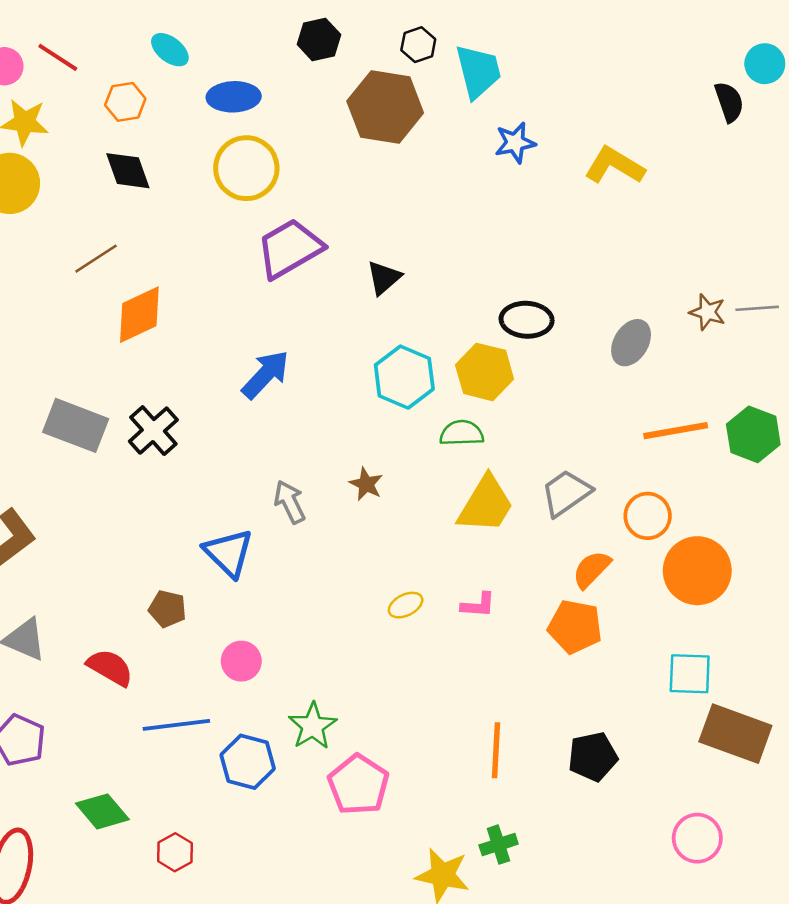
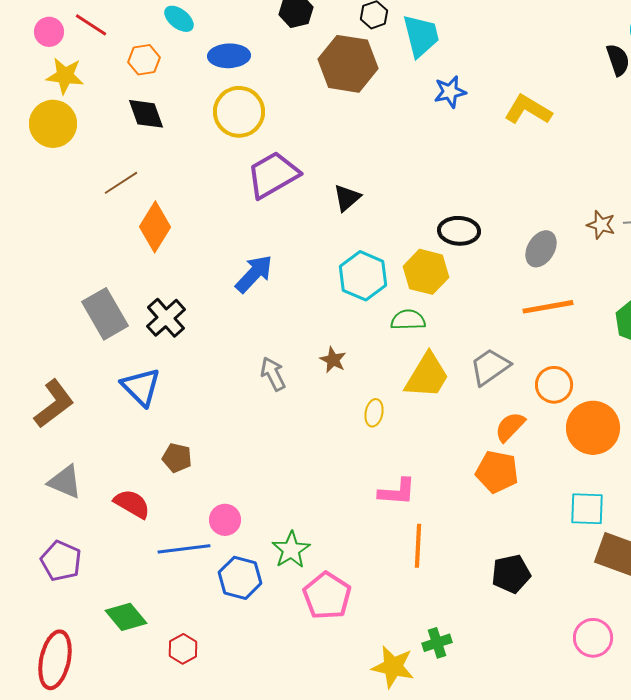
orange diamond: (139, 315) -> (155, 227), turned -33
gray rectangle: (76, 425) -> (105, 314), turned 39
orange line: (676, 431) -> (548, 307), moved
blue triangle: (229, 553) -> (141, 387), moved
yellow ellipse: (406, 605) -> (374, 413), moved, turned -52
pink L-shape: (478, 605) -> (397, 492), moved, size x1.4
pink circle: (241, 661) -> (225, 520), moved
orange line: (496, 750) -> (418, 546), moved

